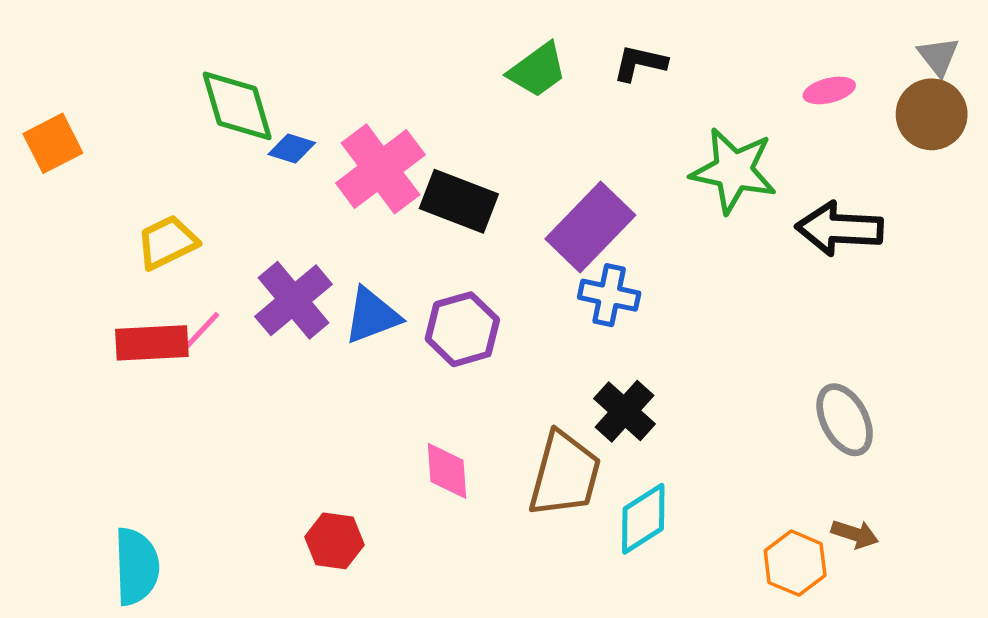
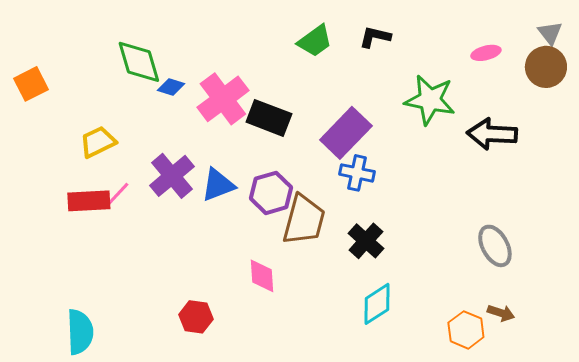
brown trapezoid: (565, 474) -> (304, 220), moved

